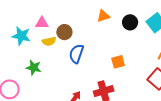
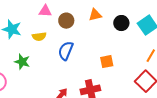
pink triangle: (42, 23) -> (45, 11), moved
brown circle: (64, 32) -> (66, 21), moved

